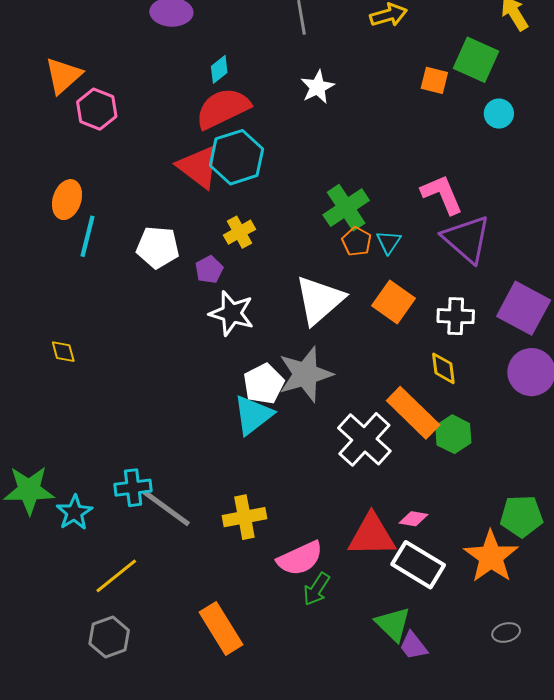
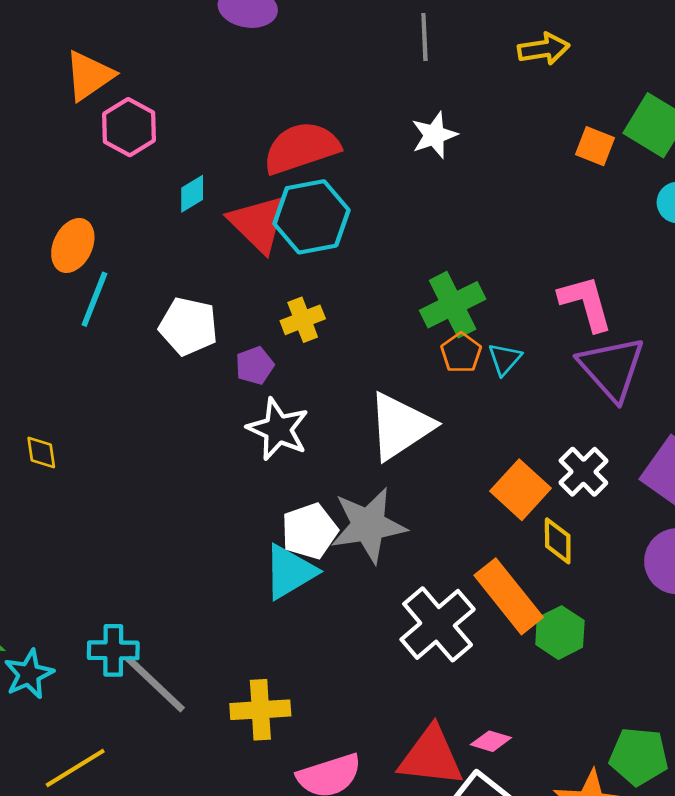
cyan diamond: (219, 69) -> (192, 194), moved
orange square: (393, 302) -> (521, 490), moved
white cross: (456, 316) -> (583, 472), turned 36

